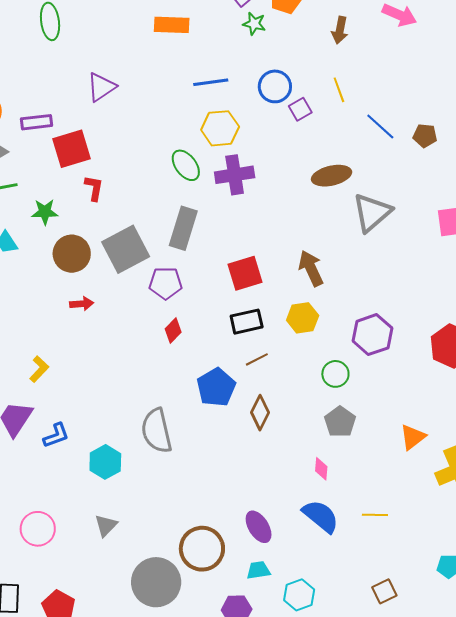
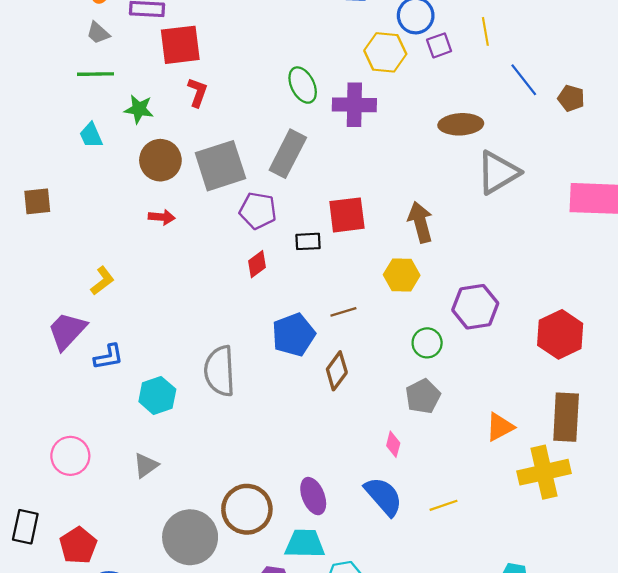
yellow hexagon: (220, 128) -> (385, 52), moved
black rectangle: (247, 322) -> (308, 241), moved, size x0.7
yellow line: (375, 515) -> (443, 505), turned -30
cyan trapezoid: (258, 570) -> (305, 544), size x1.5

